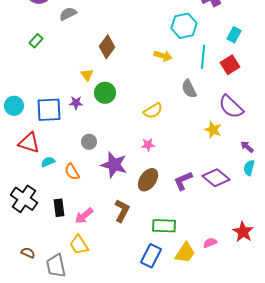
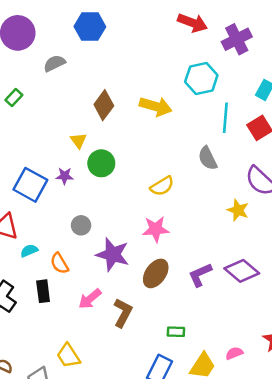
yellow arrow: (163, 56) -> (156, 106), moved, size x1.4
blue square: (49, 110) -> (30, 185), turned 32
pink star: (148, 145) -> (156, 229), size x1.5
black rectangle: (59, 208) -> (43, 291), moved
pink arrow: (84, 216) -> (90, 299), moved
green rectangle: (164, 226) -> (176, 332), size x0.6

